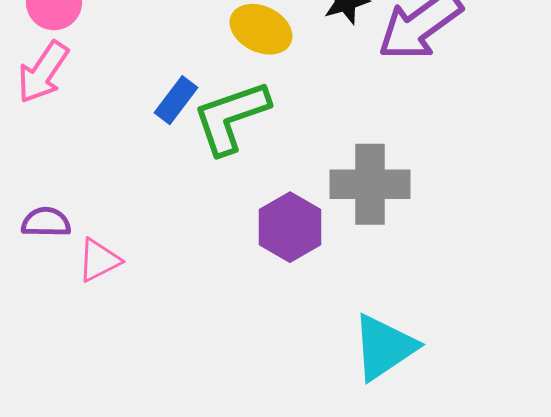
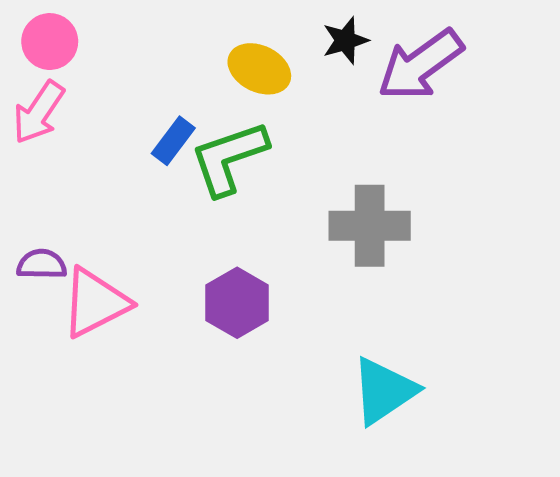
purple hexagon: (290, 227) -> (237, 303), moved
pink triangle: (99, 260) -> (95, 303), size x1.6

